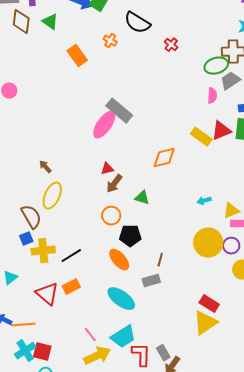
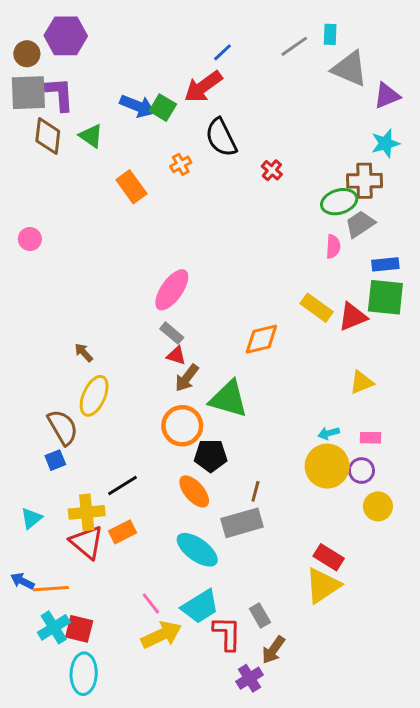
black semicircle: (137, 23) -> (221, 137), turned 32
orange cross: (110, 41) -> (181, 164), turned 32
gray rectangle: (119, 111) -> (172, 333), moved, size x0.6
red triangle: (221, 131) -> (353, 317), moved
red triangle: (107, 169) -> (176, 356), turned 32
green triangle: (142, 198) -> (229, 399), size x1.8
cyan arrow: (204, 201) -> (329, 433), moved
yellow triangle: (231, 211) -> (362, 382), moved
orange circle: (111, 216) -> (182, 426), size x1.4
yellow cross: (43, 251) -> (87, 512), moved
gray rectangle: (151, 281) -> (242, 523), size x1.5
gray rectangle: (163, 353) -> (260, 615), moved

